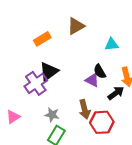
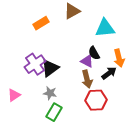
cyan triangle: (112, 44) -> (105, 28), size x1.5
black triangle: (49, 71) -> (50, 68), moved
brown arrow: (85, 109) -> (87, 79), moved

